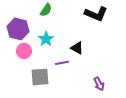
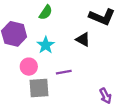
black triangle: (77, 48) -> (83, 39), moved
pink circle: (24, 51) -> (29, 67), moved

